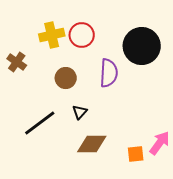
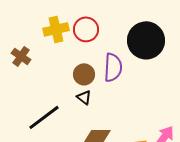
brown circle: (66, 78) -> (84, 74), moved
black triangle: (80, 112) -> (84, 97), moved, turned -35

